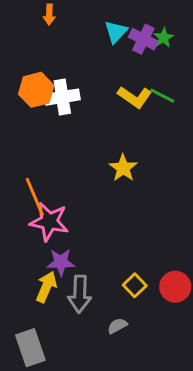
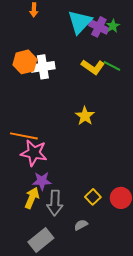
cyan triangle: (116, 32) -> (80, 22), size x1.5
orange line: (35, 197) -> (24, 136), turned -56
gray rectangle: (30, 348) -> (41, 240), moved, turned 70

